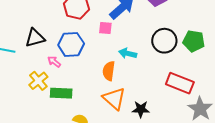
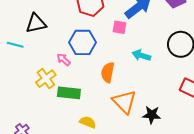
black triangle: (35, 38) -> (36, 23), moved
orange semicircle: (109, 71) -> (108, 72), moved

